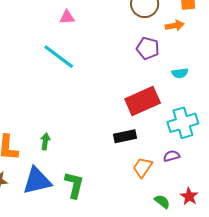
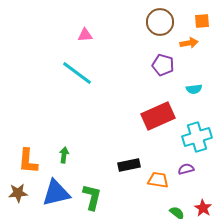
black rectangle: (125, 136) -> (129, 165), moved
orange trapezoid: (143, 167) -> (158, 180), turned 65

